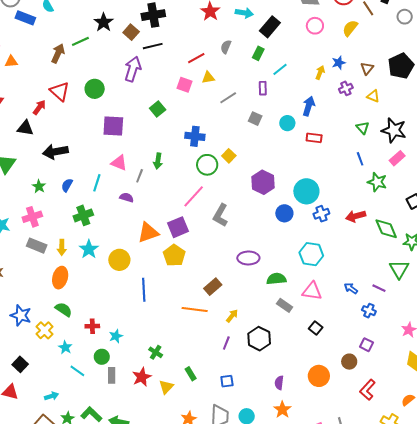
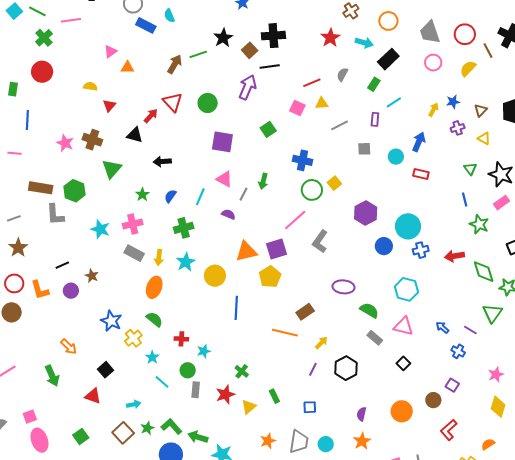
gray square: (255, 119) -> (364, 149), turned -32
black arrow: (55, 152) -> (162, 162), size x0.7
green semicircle: (276, 279) -> (369, 310), turned 30

